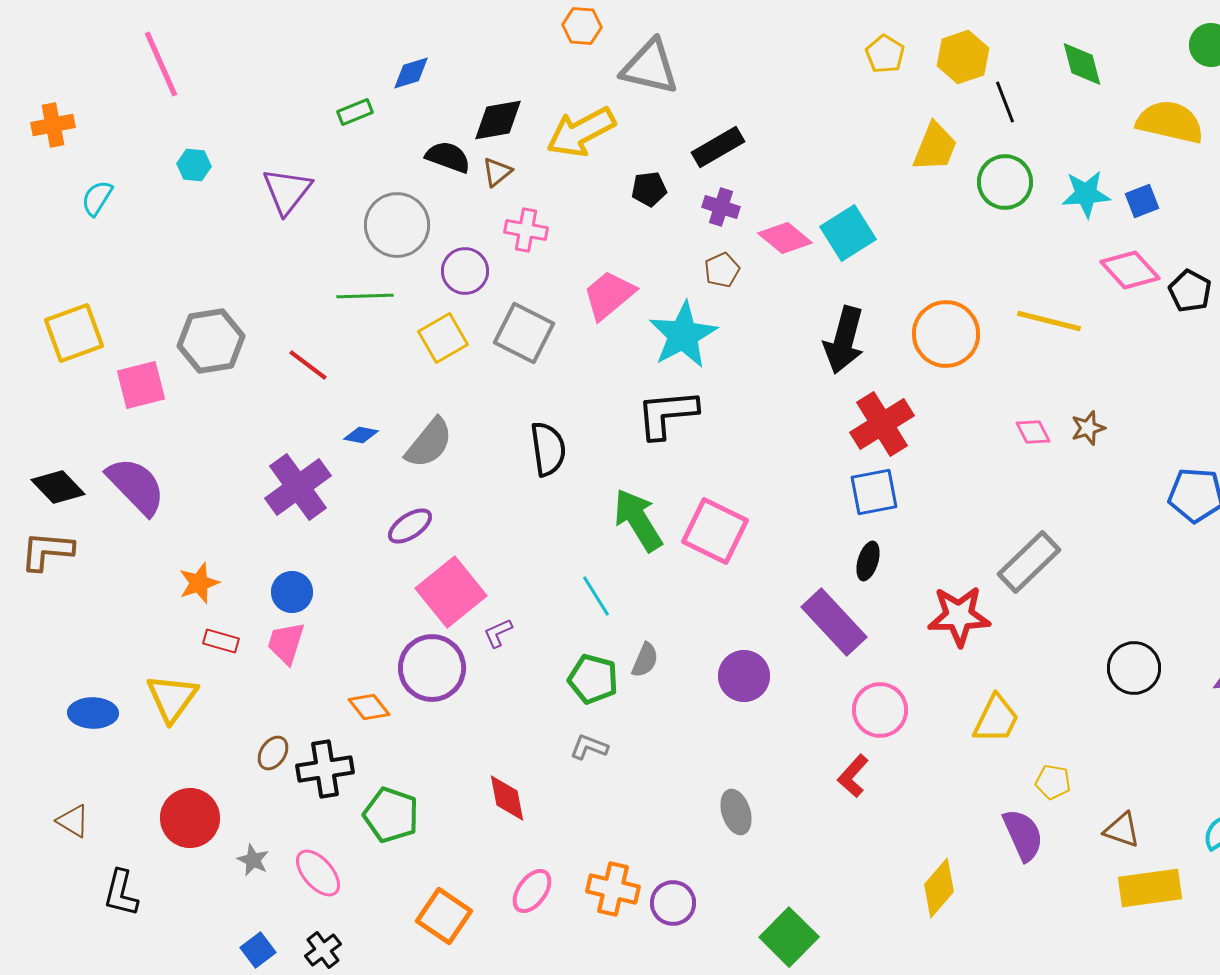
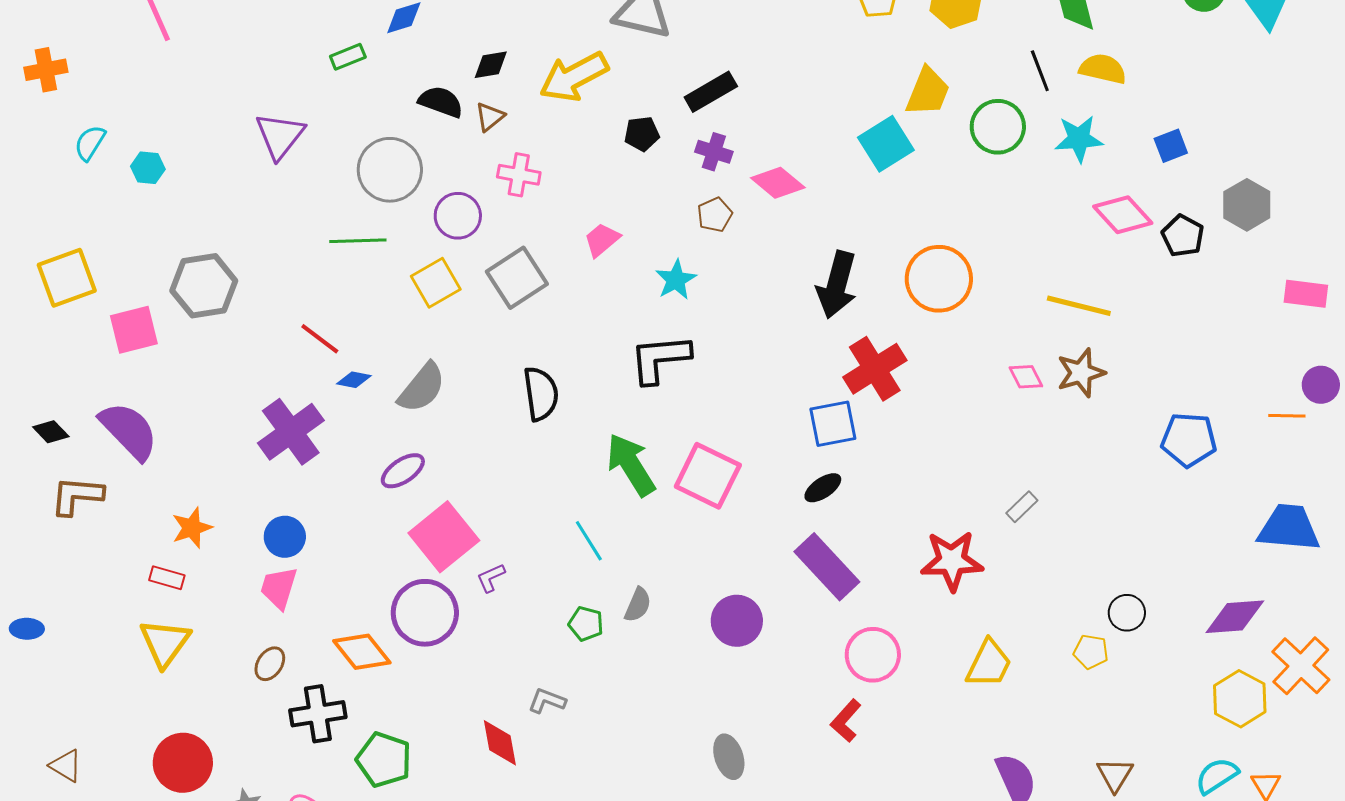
black line: (1005, 102) -> (1040, 71), moved
black diamond: (498, 120) -> (491, 65), size x0.7
yellow semicircle: (1170, 122) -> (1103, 69), moved, size x0.7
cyan hexagon: (194, 165) -> (148, 168), moved
blue square: (1142, 201) -> (1171, 146), moved
cyan square: (848, 233) -> (886, 144), moved
pink trapezoid: (609, 295) -> (602, 240), size x0.7
yellow line: (1049, 321) -> (1079, 306), moved
gray square: (524, 333) -> (517, 278), turned 30
cyan star: (683, 335) -> (676, 280), size x0.6
red line: (308, 365) -> (320, 339), moved
brown star: (1088, 428) -> (1081, 373), size x1.4
black diamond: (58, 487) -> (51, 432), size x0.7
blue square: (874, 492) -> (833, 424), moved
brown L-shape: (47, 551) -> (77, 496), moved
black ellipse: (868, 561) -> (823, 488), moved, turned 39
gray rectangle: (1029, 562) -> (1022, 507), size x0.5
red rectangle: (221, 641) -> (167, 578), moved
black circle: (1134, 668) -> (1127, 613), size x0.7
green pentagon: (593, 679) -> (586, 624), size x0.7
orange diamond: (369, 707) -> (362, 652), size x1.4
blue ellipse: (93, 713) -> (27, 629), moved, size x0.7
gray L-shape: (589, 747) -> (547, 701), moved
brown ellipse: (273, 753) -> (270, 664), moved
yellow pentagon: (1053, 782) -> (1091, 652), moved
brown triangle: (1122, 830) -> (1115, 775), turned 42

